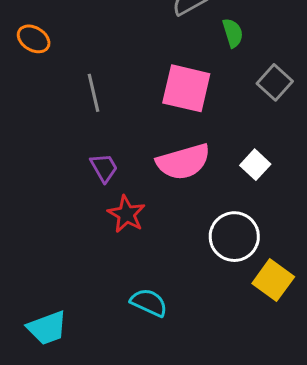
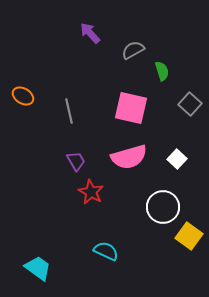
orange ellipse: (34, 39) -> (23, 96), moved
cyan trapezoid: (47, 328) -> (38, 268), turned -124

